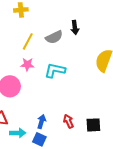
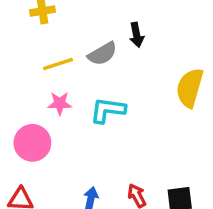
yellow line: (28, 41) -> (58, 64), turned 48

